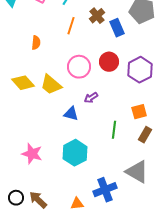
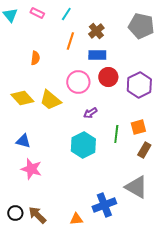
blue rectangle: (117, 28) -> (97, 55), moved, turned -66
blue triangle: (71, 114) -> (23, 141), moved
green line: (114, 130) -> (116, 134), moved
cyan hexagon: (75, 153) -> (83, 145), moved

